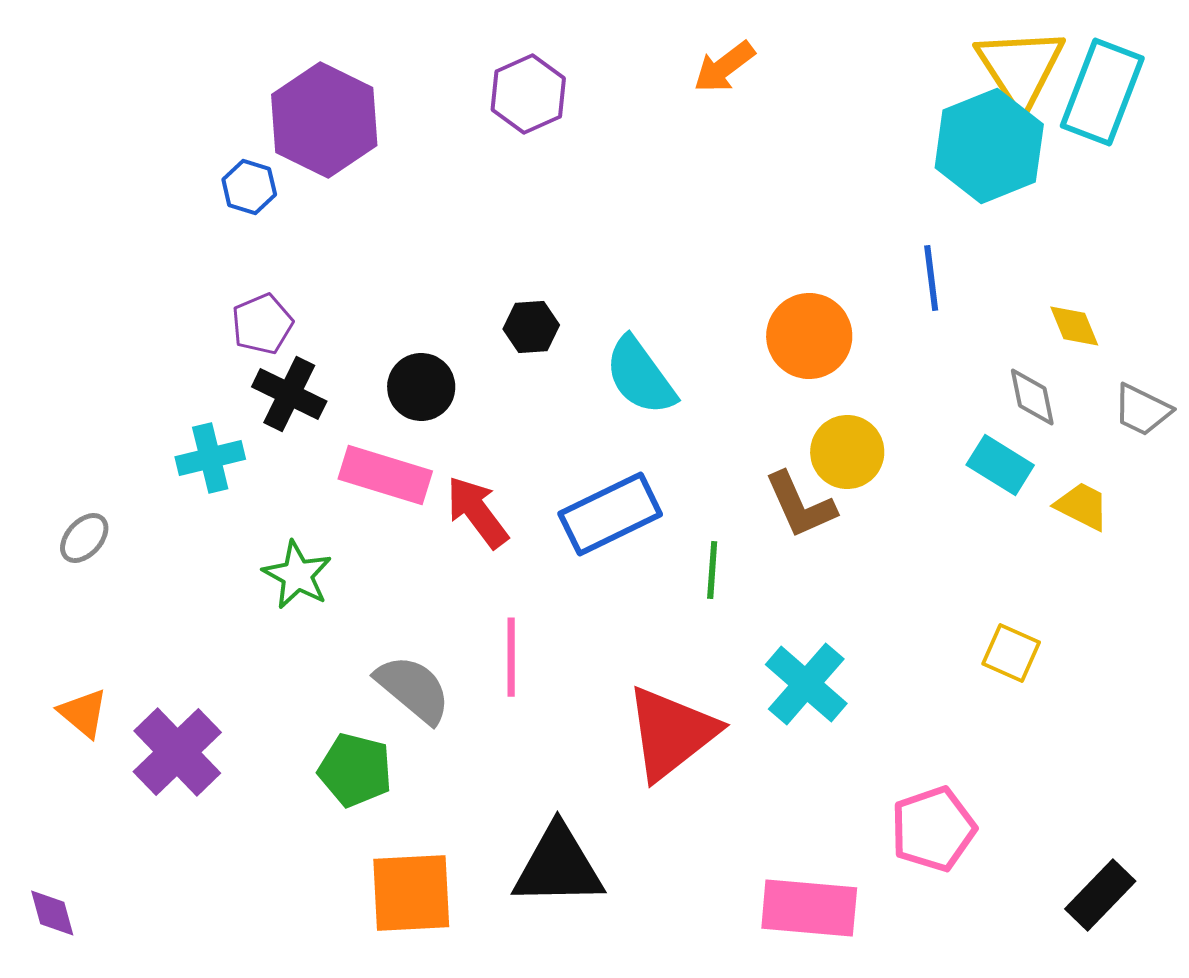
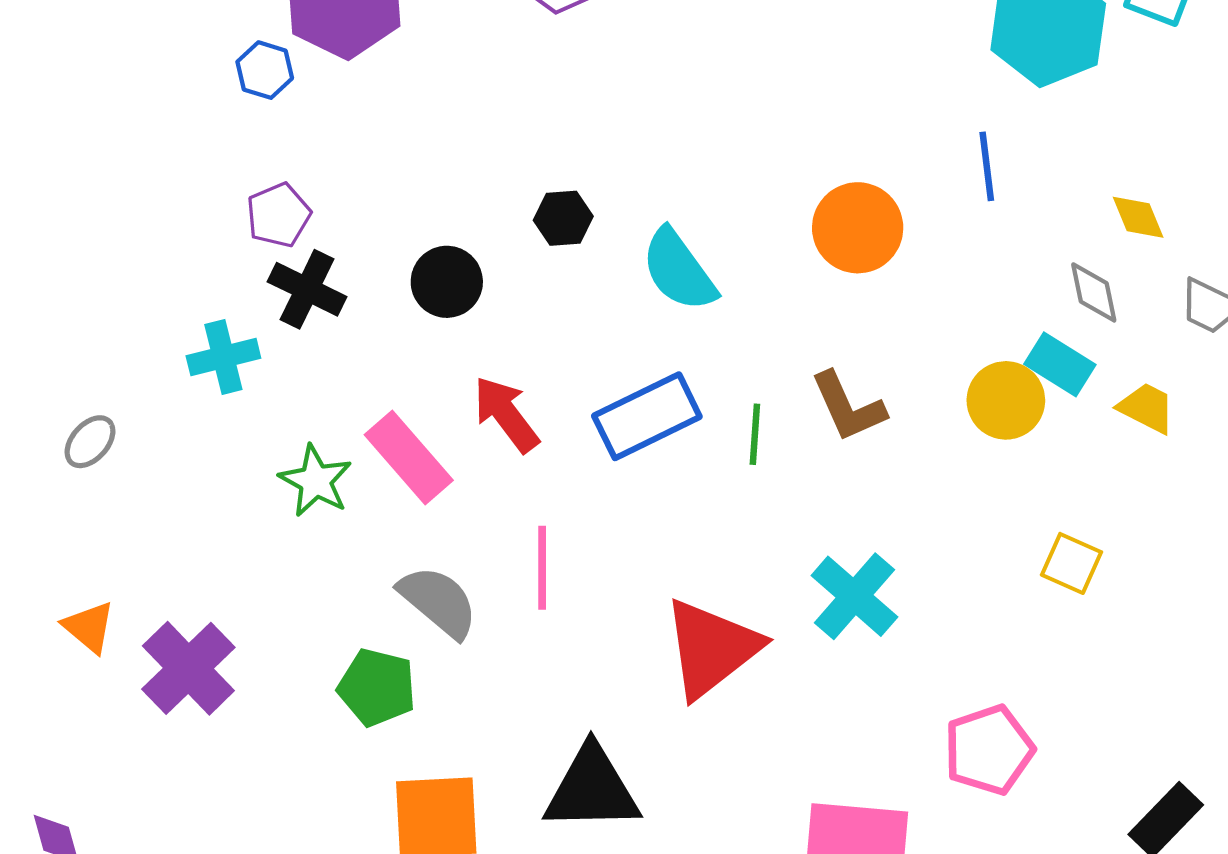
yellow circle: (847, 452) -> (1006, 400), moved
pink rectangle: (385, 475) -> (409, 458), moved, turned 32
green line: (712, 570) -> (755, 434), moved

